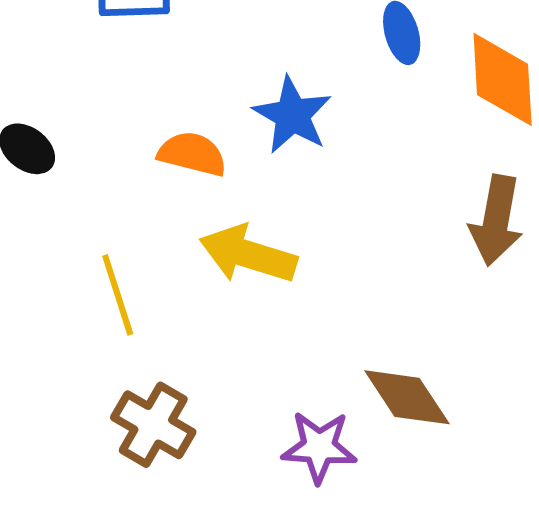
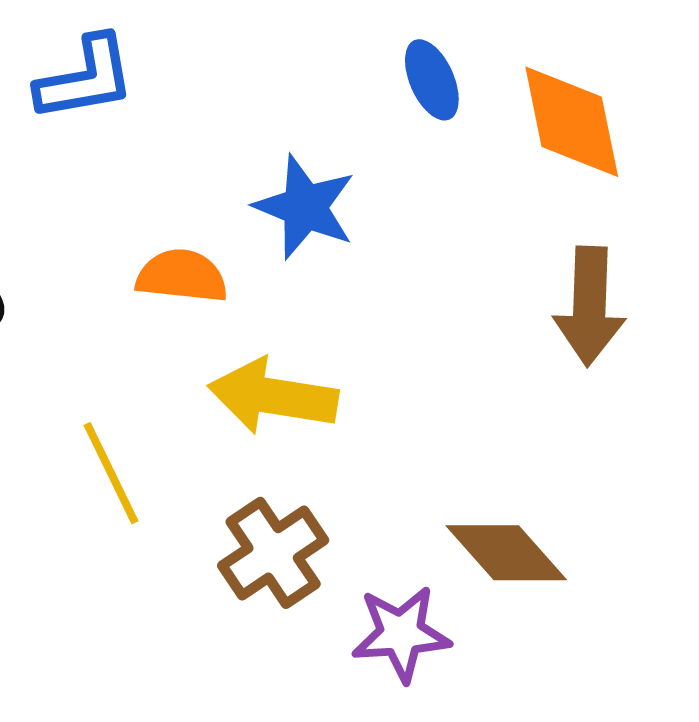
brown cross: (153, 425) -> (273, 553), moved, turned 34

